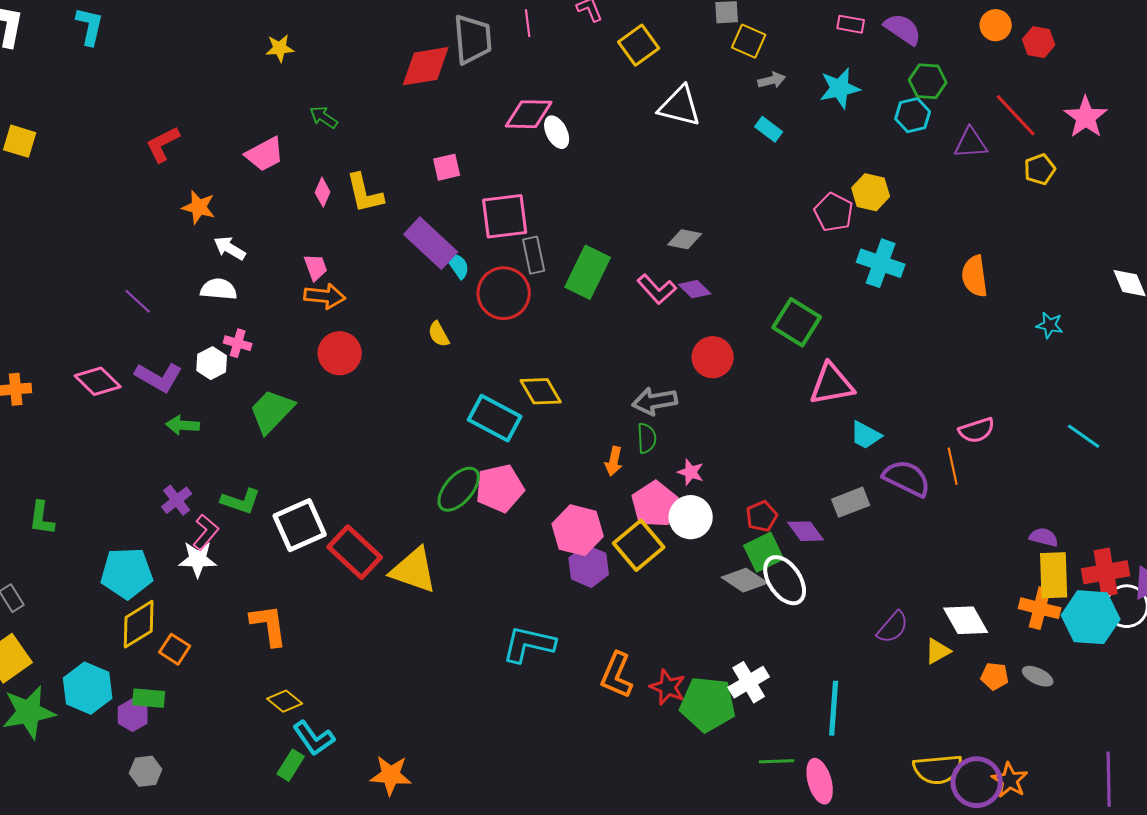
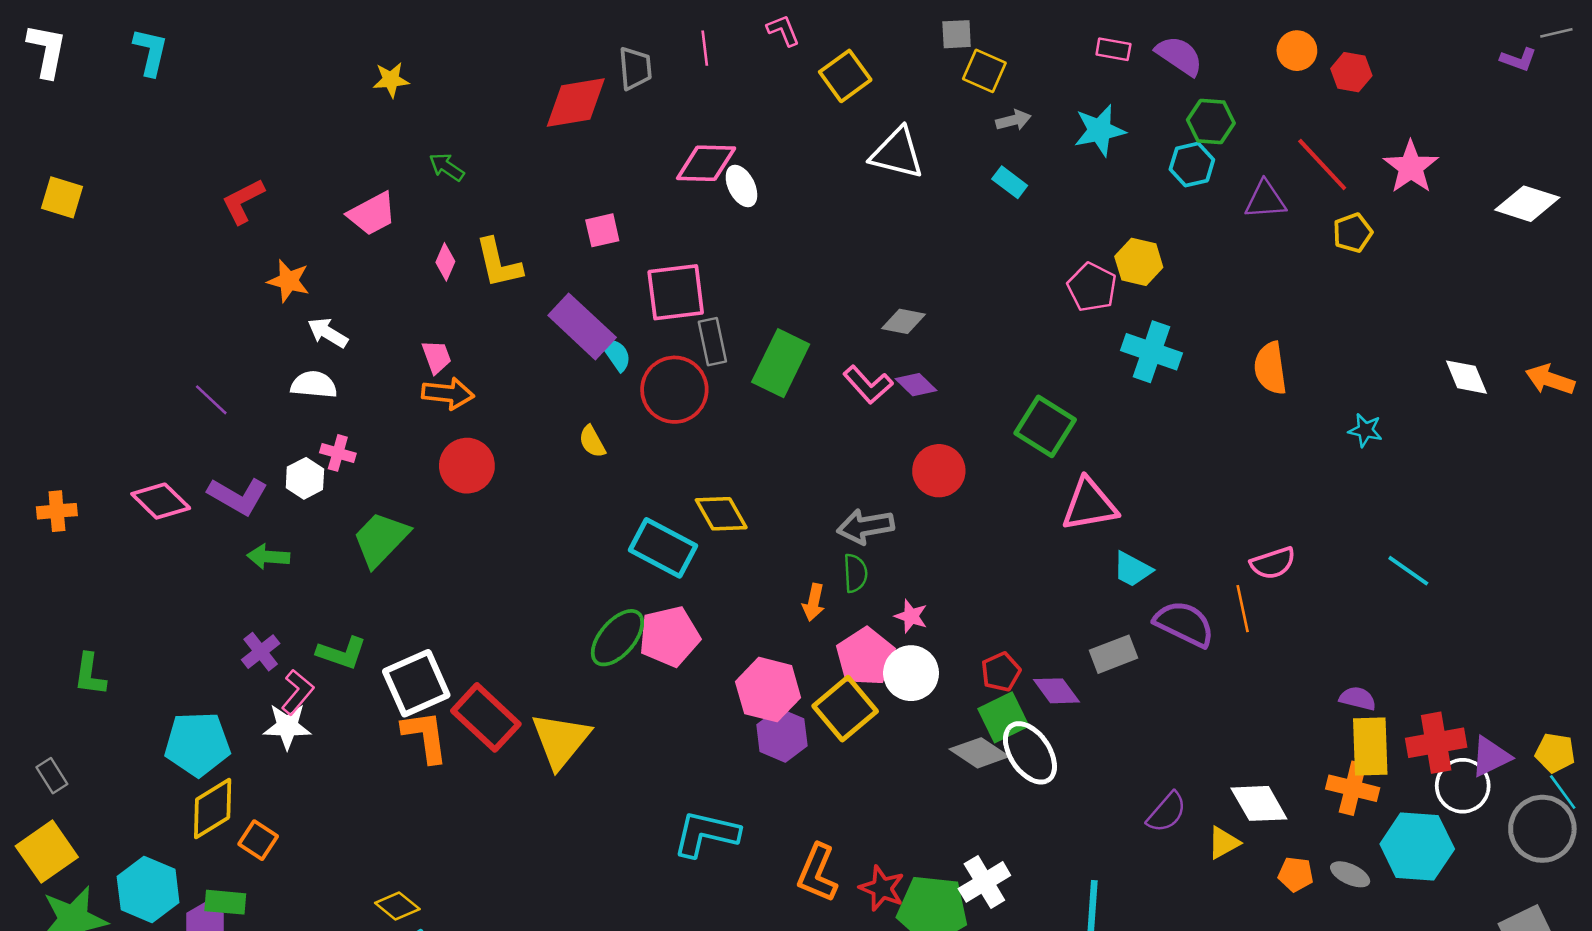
gray trapezoid: (473, 39) -> (635, 68), size x0.7
yellow triangle: (414, 570) -> (561, 740), turned 50
cyan hexagon: (1091, 617) -> (1417, 846), moved
orange L-shape: (269, 625) -> (425, 736), moved

